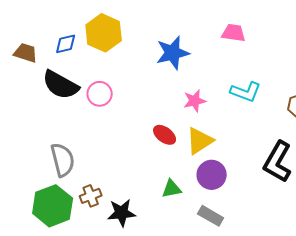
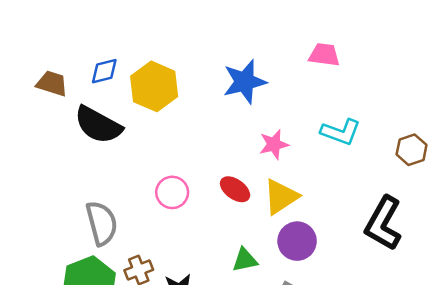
yellow hexagon: (104, 33) -> (154, 86), moved
pink circle: (100, 94) -> (172, 192), moved

